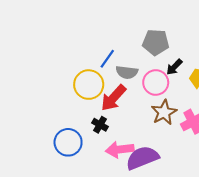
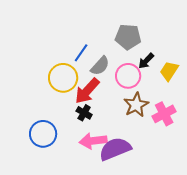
gray semicircle: (127, 72) -> (100, 66), turned -55
black cross: (100, 125) -> (84, 113), moved

